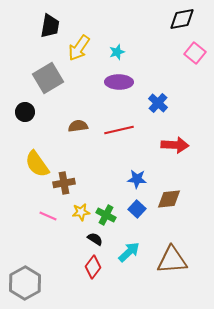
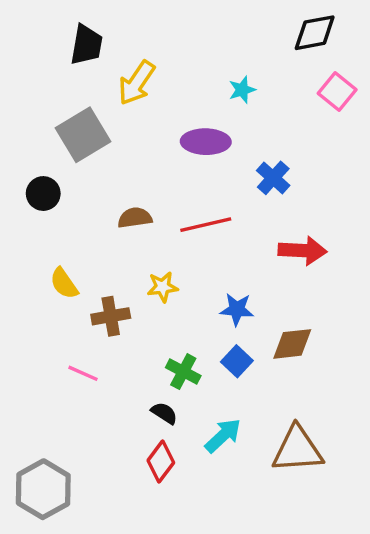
cyan star: (117, 52) -> (242, 90), moved
yellow semicircle: (37, 164) -> (64, 283), size x0.7
yellow star: (81, 212) -> (163, 287), moved

